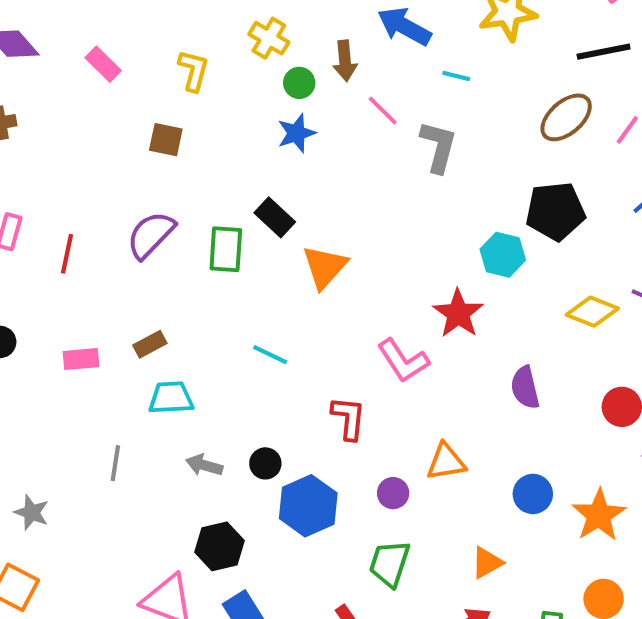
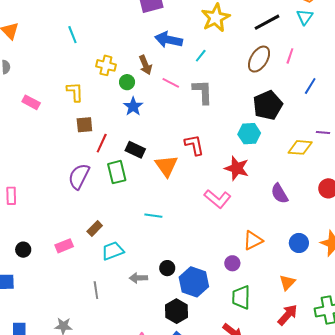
cyan line: (456, 76) -> (201, 56), turned -48
brown square: (166, 140) -> (84, 125), moved
red line: (67, 254) -> (102, 143), moved, turned 30
red L-shape: (349, 418) -> (194, 145), moved
black hexagon: (220, 546) -> (176, 311), moved

